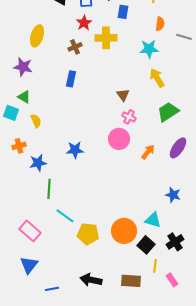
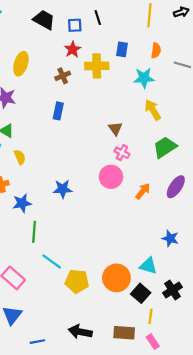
blue rectangle: (123, 12) -> (122, 49), moved
pink rectangle: (172, 280) -> (153, 342), moved

